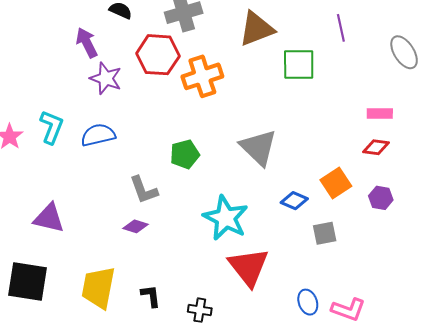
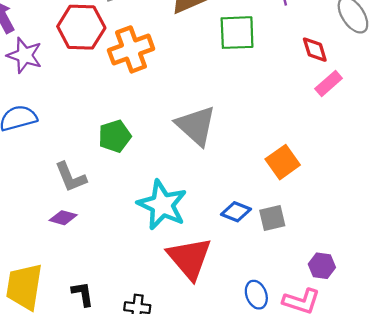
pink rectangle: (380, 113) -> (329, 83), turned -40
red diamond: (376, 147) -> (315, 50), moved, turned 68
purple hexagon: (381, 198) -> (322, 266), moved
blue diamond: (294, 201) -> (236, 212), moved

